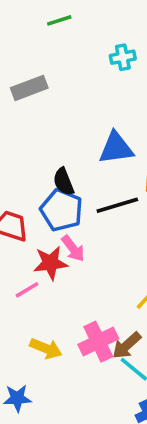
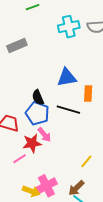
cyan cross: (123, 57) -> (69, 27), size x1.5
black line: (117, 205) -> (68, 110), turned 35
pink cross: (98, 342) -> (46, 186), moved

